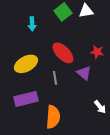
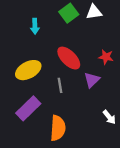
purple triangle: (84, 73) -> (92, 80), turned 35
purple rectangle: (26, 99) -> (28, 108), turned -30

